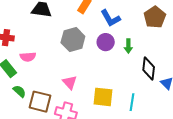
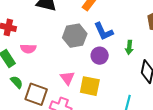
blue L-shape: (110, 18) -> (104, 31), moved
purple circle: (106, 42) -> (100, 56), moved
yellow square: (103, 97) -> (90, 86), moved

